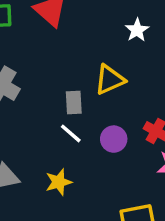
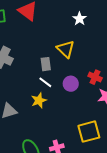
yellow triangle: (110, 80) -> (66, 49), turned -48
yellow star: (59, 182) -> (39, 100), moved

